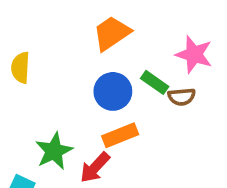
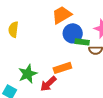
green rectangle: (155, 82) -> (82, 42), turned -32
blue circle: (113, 91) -> (73, 33), moved

